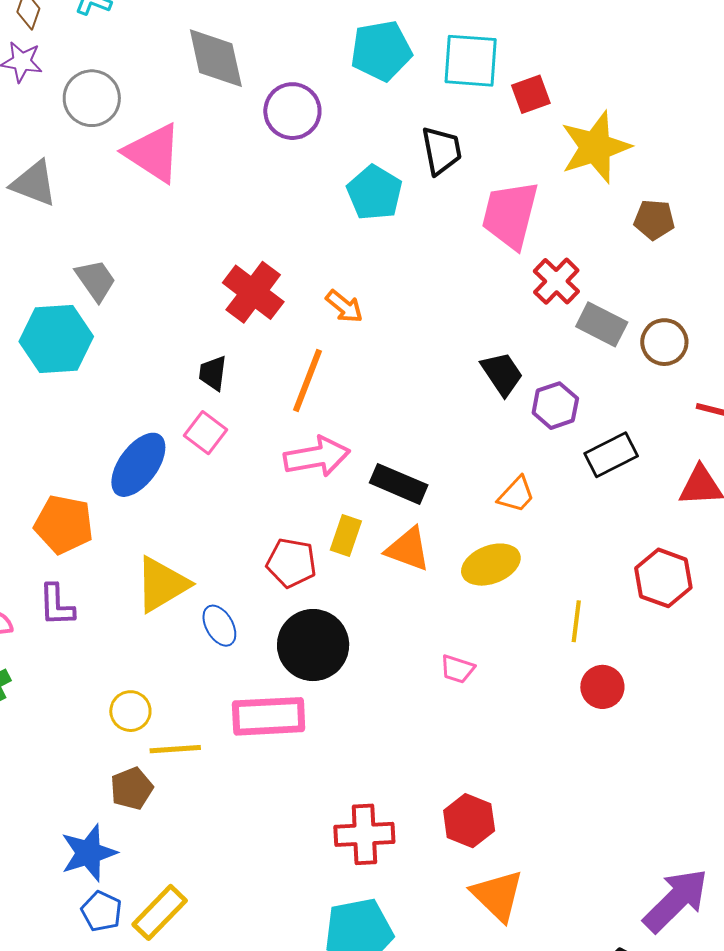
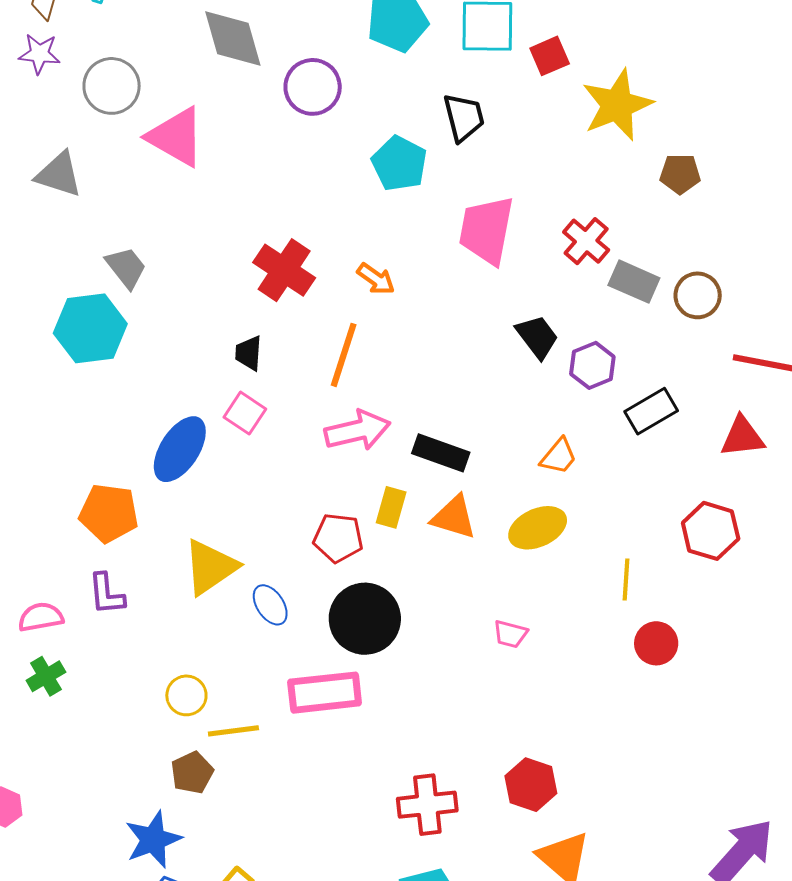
pink trapezoid: (510, 215) -> (486, 230), moved

